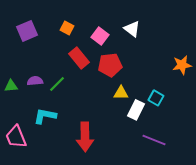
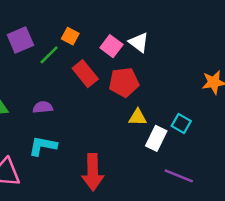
white triangle: (132, 29) -> (139, 42), moved
purple semicircle: (35, 81) -> (43, 107), moved
green line: (57, 84) -> (49, 55), moved

